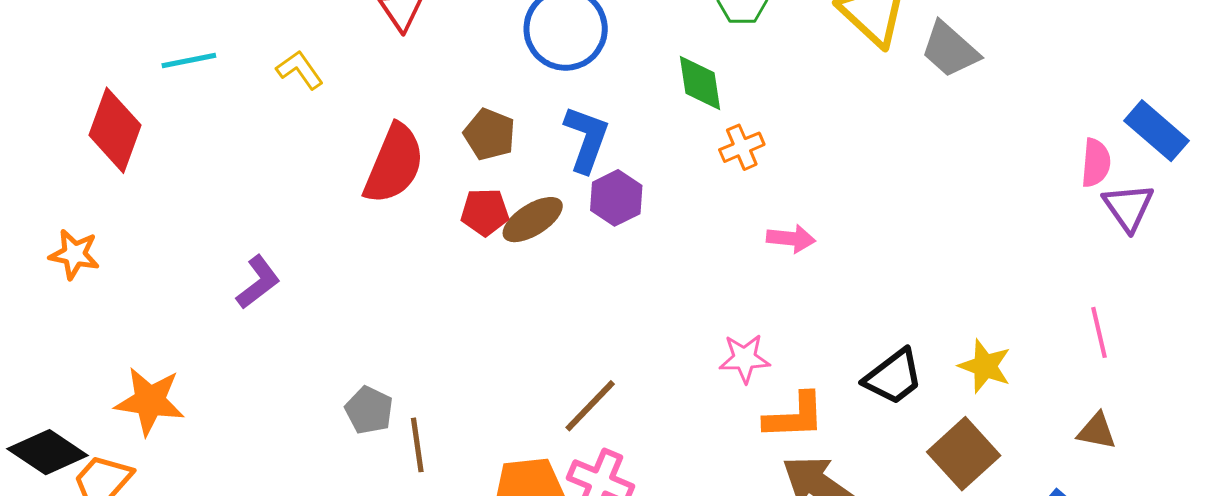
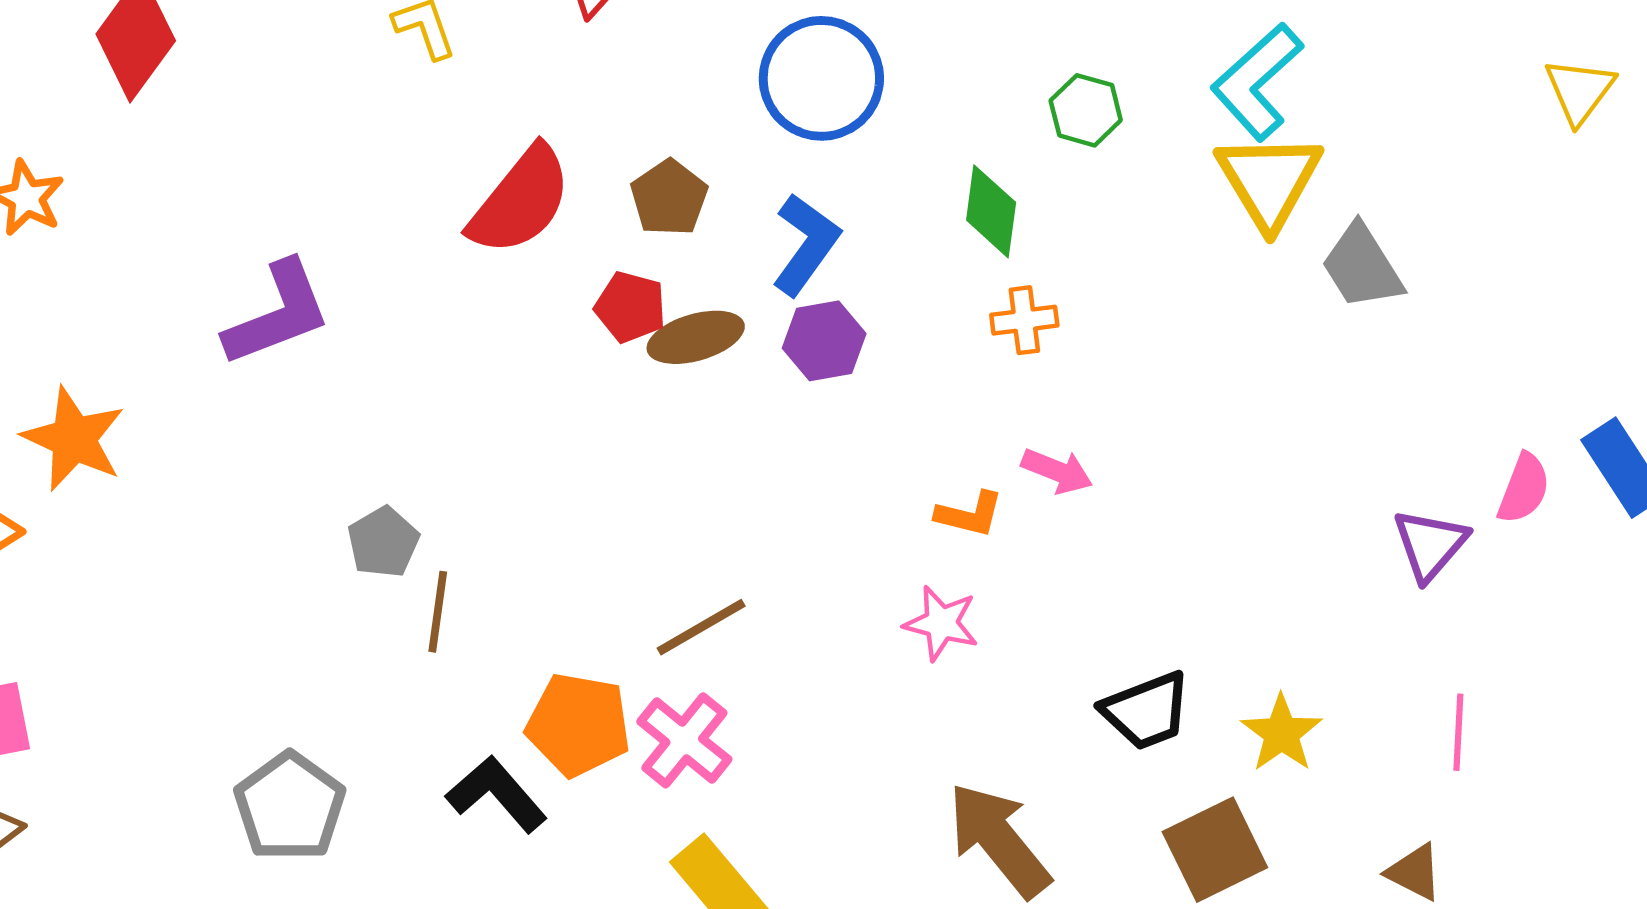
purple triangle: (1128, 207) -> (1430, 545), moved
purple L-shape: (258, 282) -> (278, 314), size x1.5
orange L-shape: (794, 416) -> (969, 514), moved, size x0.7

